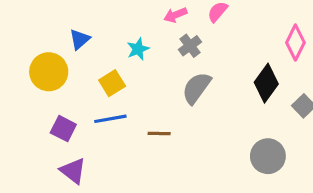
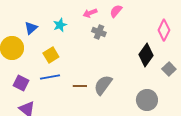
gray cross: (190, 46) -> (99, 32), turned -32
cyan star: (138, 49) -> (60, 25), moved
gray semicircle: (196, 88) -> (103, 85), moved

